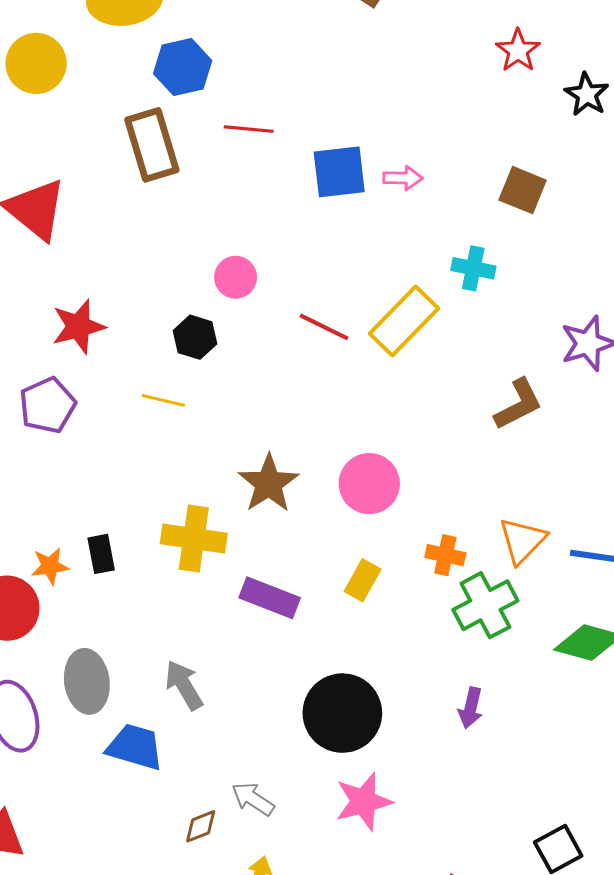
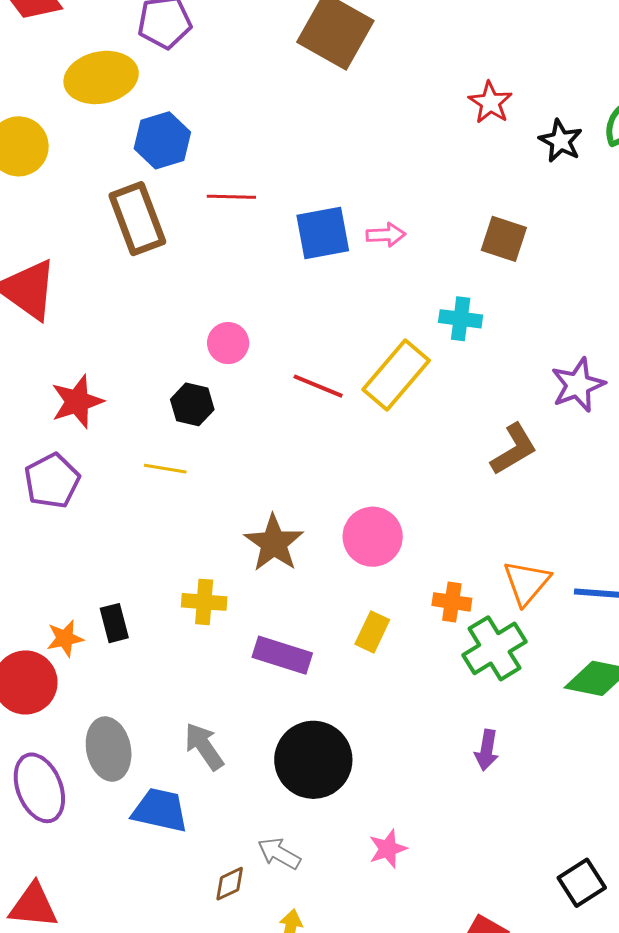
yellow cross: (194, 538) -> (204, 602), size x0.7
black circle: (342, 713) -> (313, 760), moved
pink star: (364, 801) -> (388, 849), size x0.7

